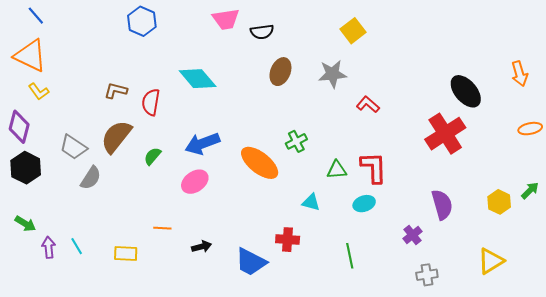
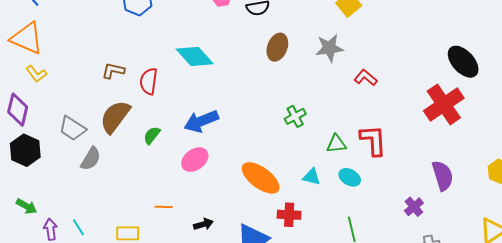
orange ellipse: (260, 163) -> (261, 178), moved
cyan ellipse: (364, 204) -> (350, 177), moved, turned 50

